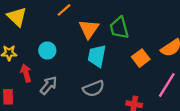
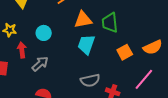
orange triangle: (89, 29) -> (83, 20), turned 36
gray semicircle: (94, 89) -> (90, 80), moved

